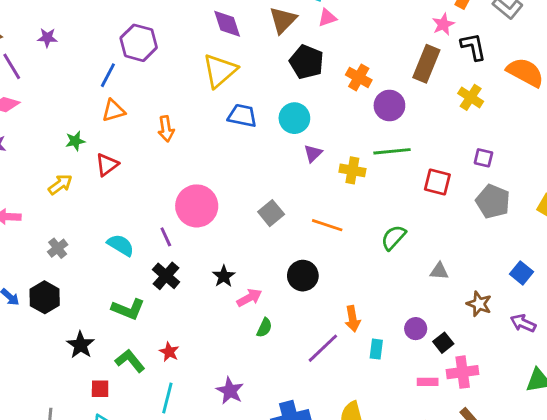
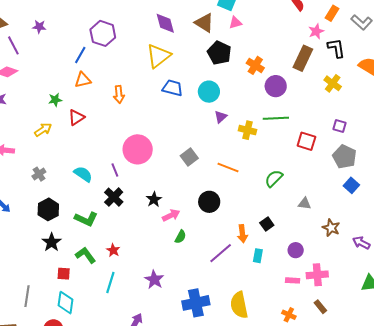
brown triangle: (283, 20) -> (204, 23), turned -45
blue square: (521, 273) -> (351, 185), moved
black hexagon: (45, 297) -> (48, 209), moved
purple circle: (416, 329) -> (296, 250), moved
black square: (443, 343) -> (267, 224), moved

